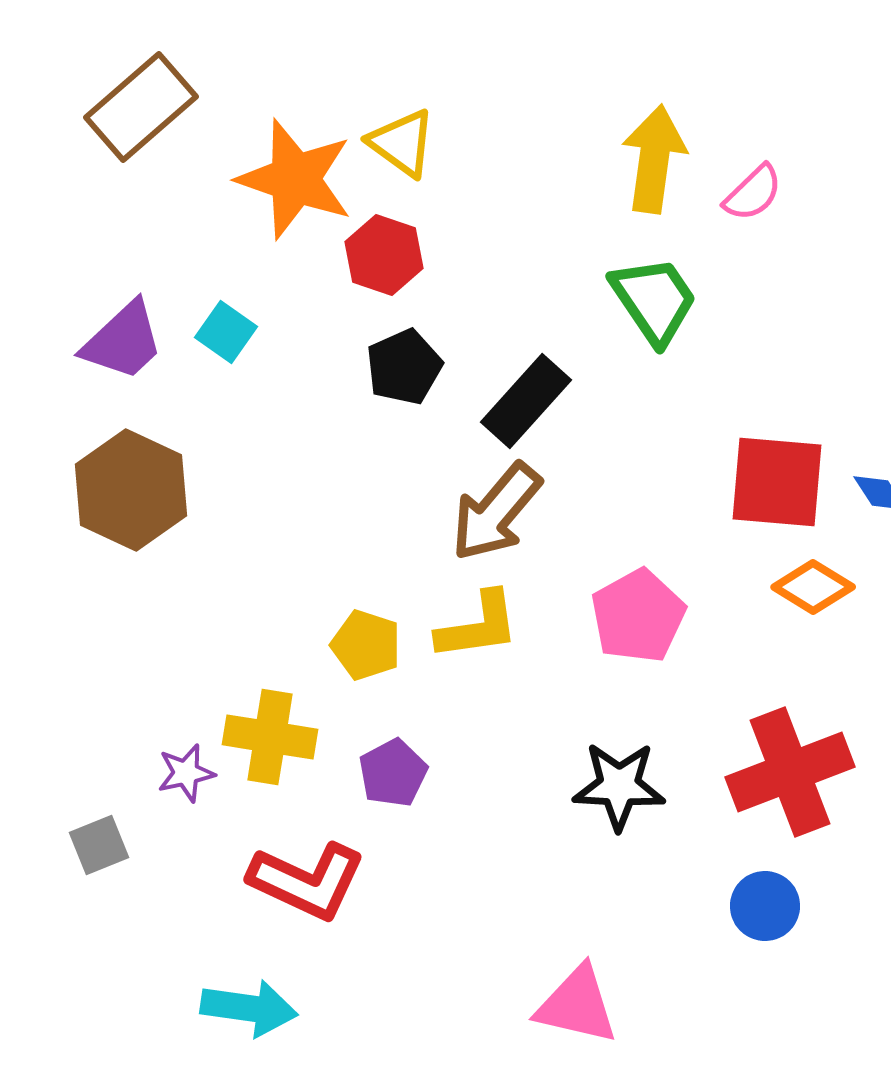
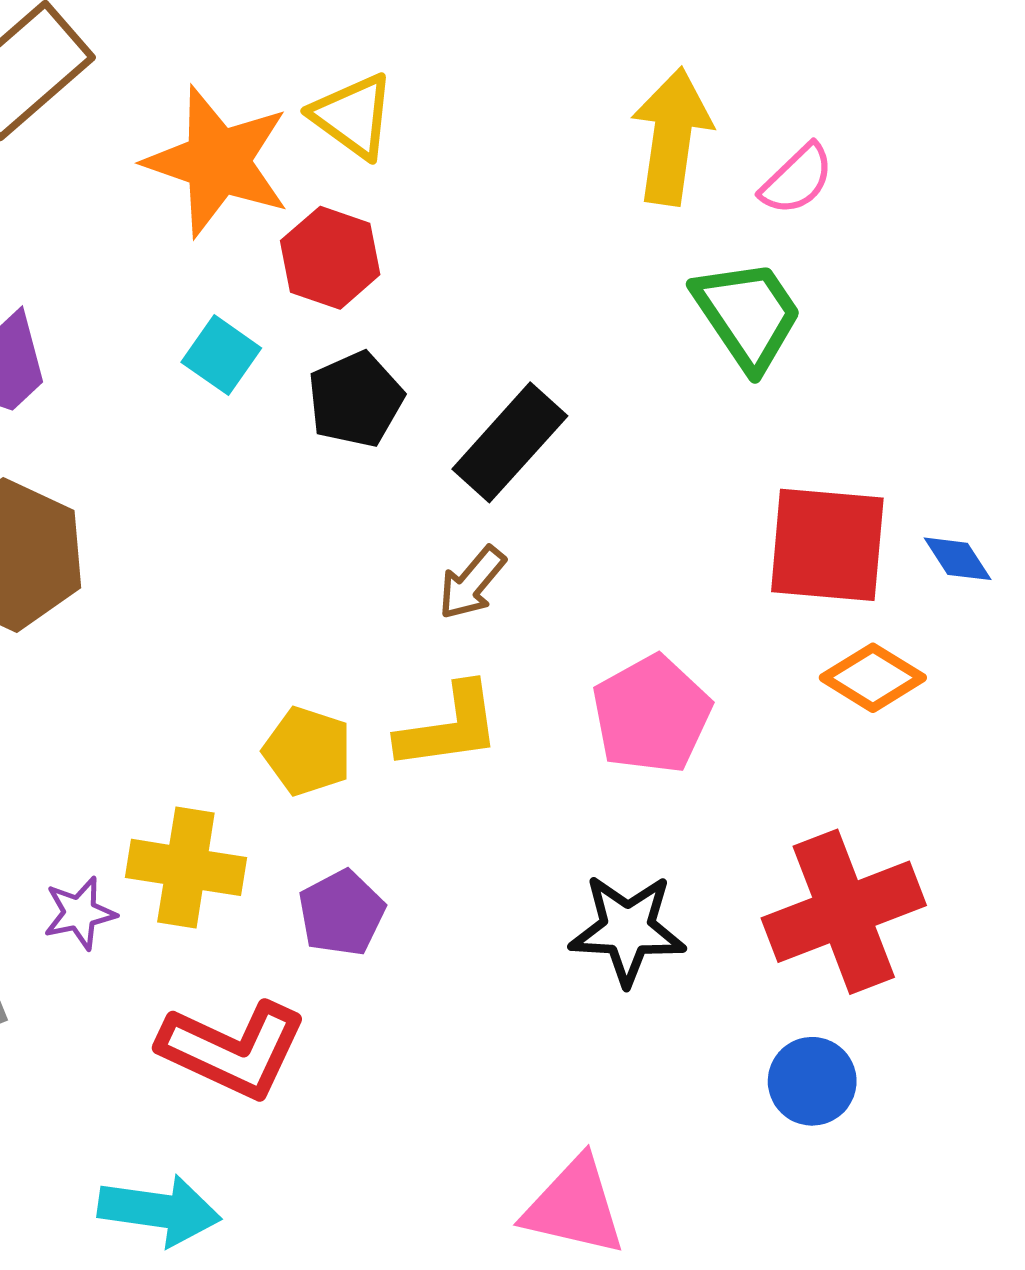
green trapezoid: (654, 300) -> (748, 315), moved
cyan square: (226, 332) -> (221, 355), moved
brown arrow: (496, 512) -> (472, 583), size x0.6

